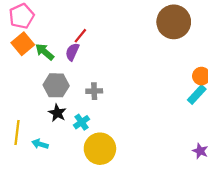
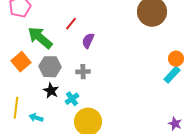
orange square: (23, 44) -> (21, 62), moved
green arrow: (45, 52) -> (40, 38), size x1.5
purple semicircle: (72, 52) -> (88, 41), moved

